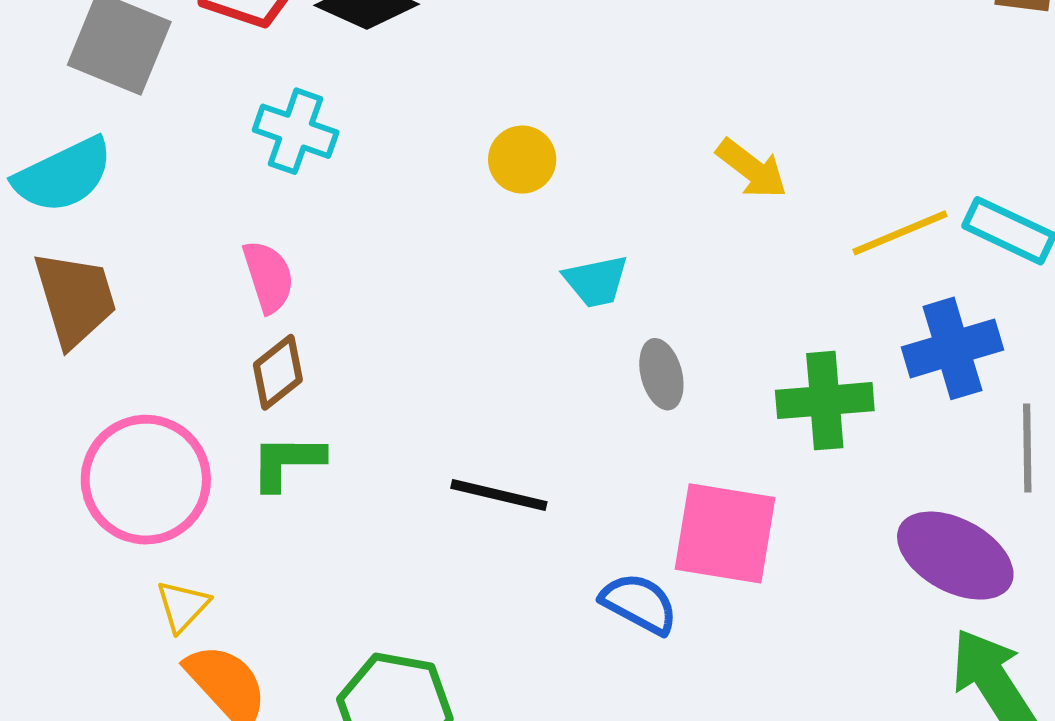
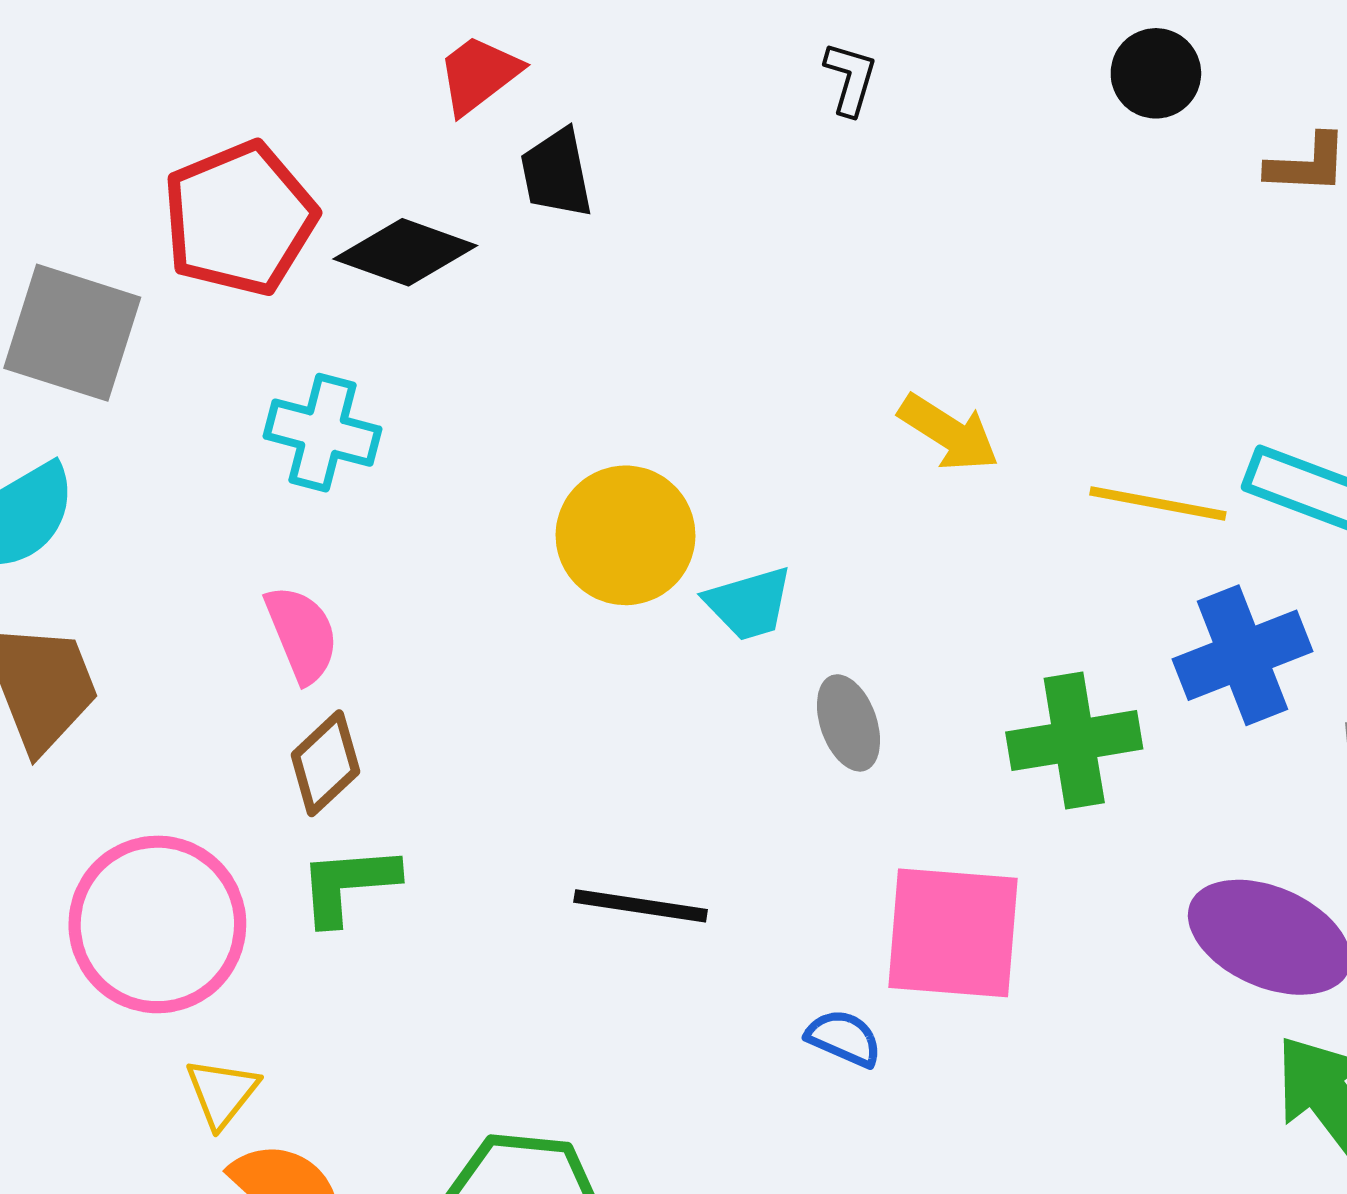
yellow circle: (522, 160) -> (626, 535), moved, size x1.5
yellow line: (900, 233) -> (1158, 503), turned 38
blue semicircle: (639, 603) -> (844, 1038), size x0.7

